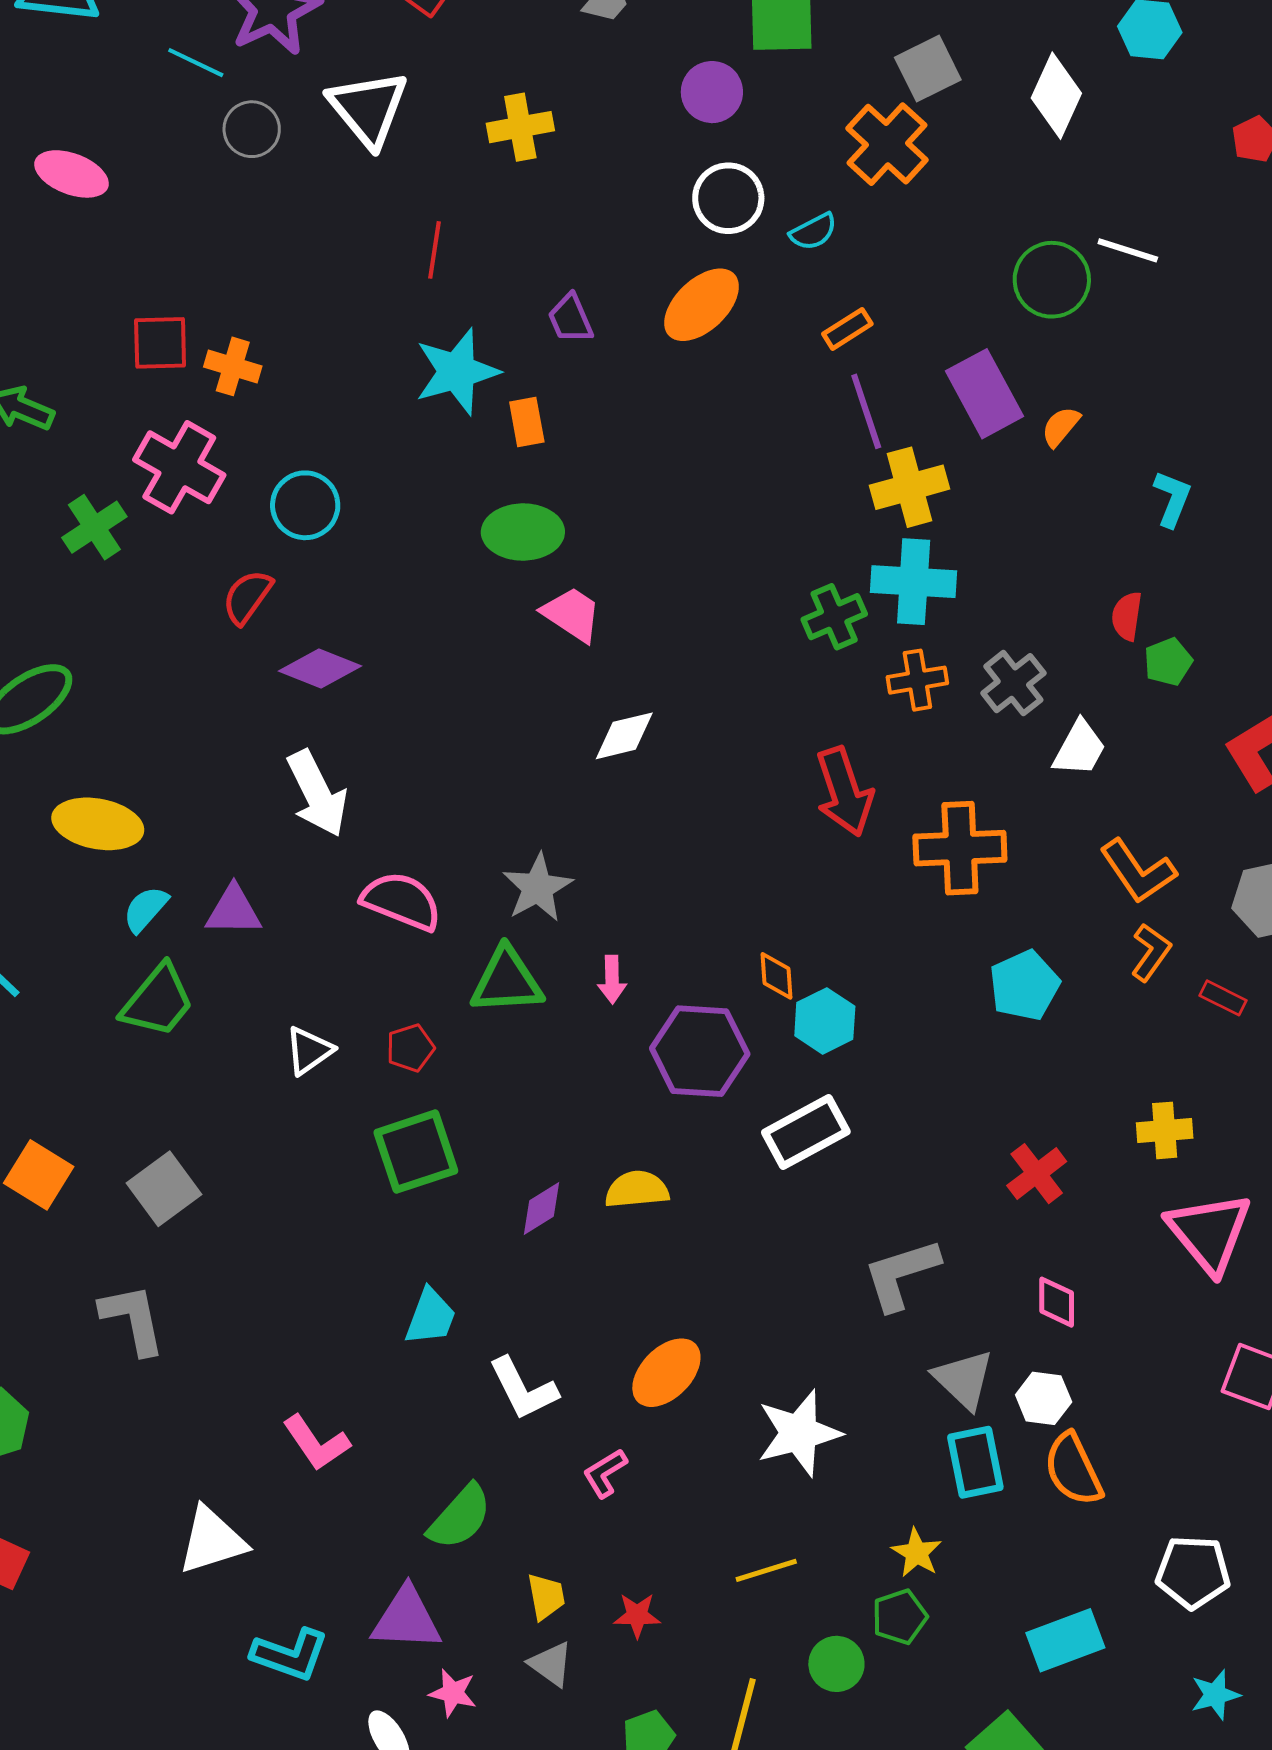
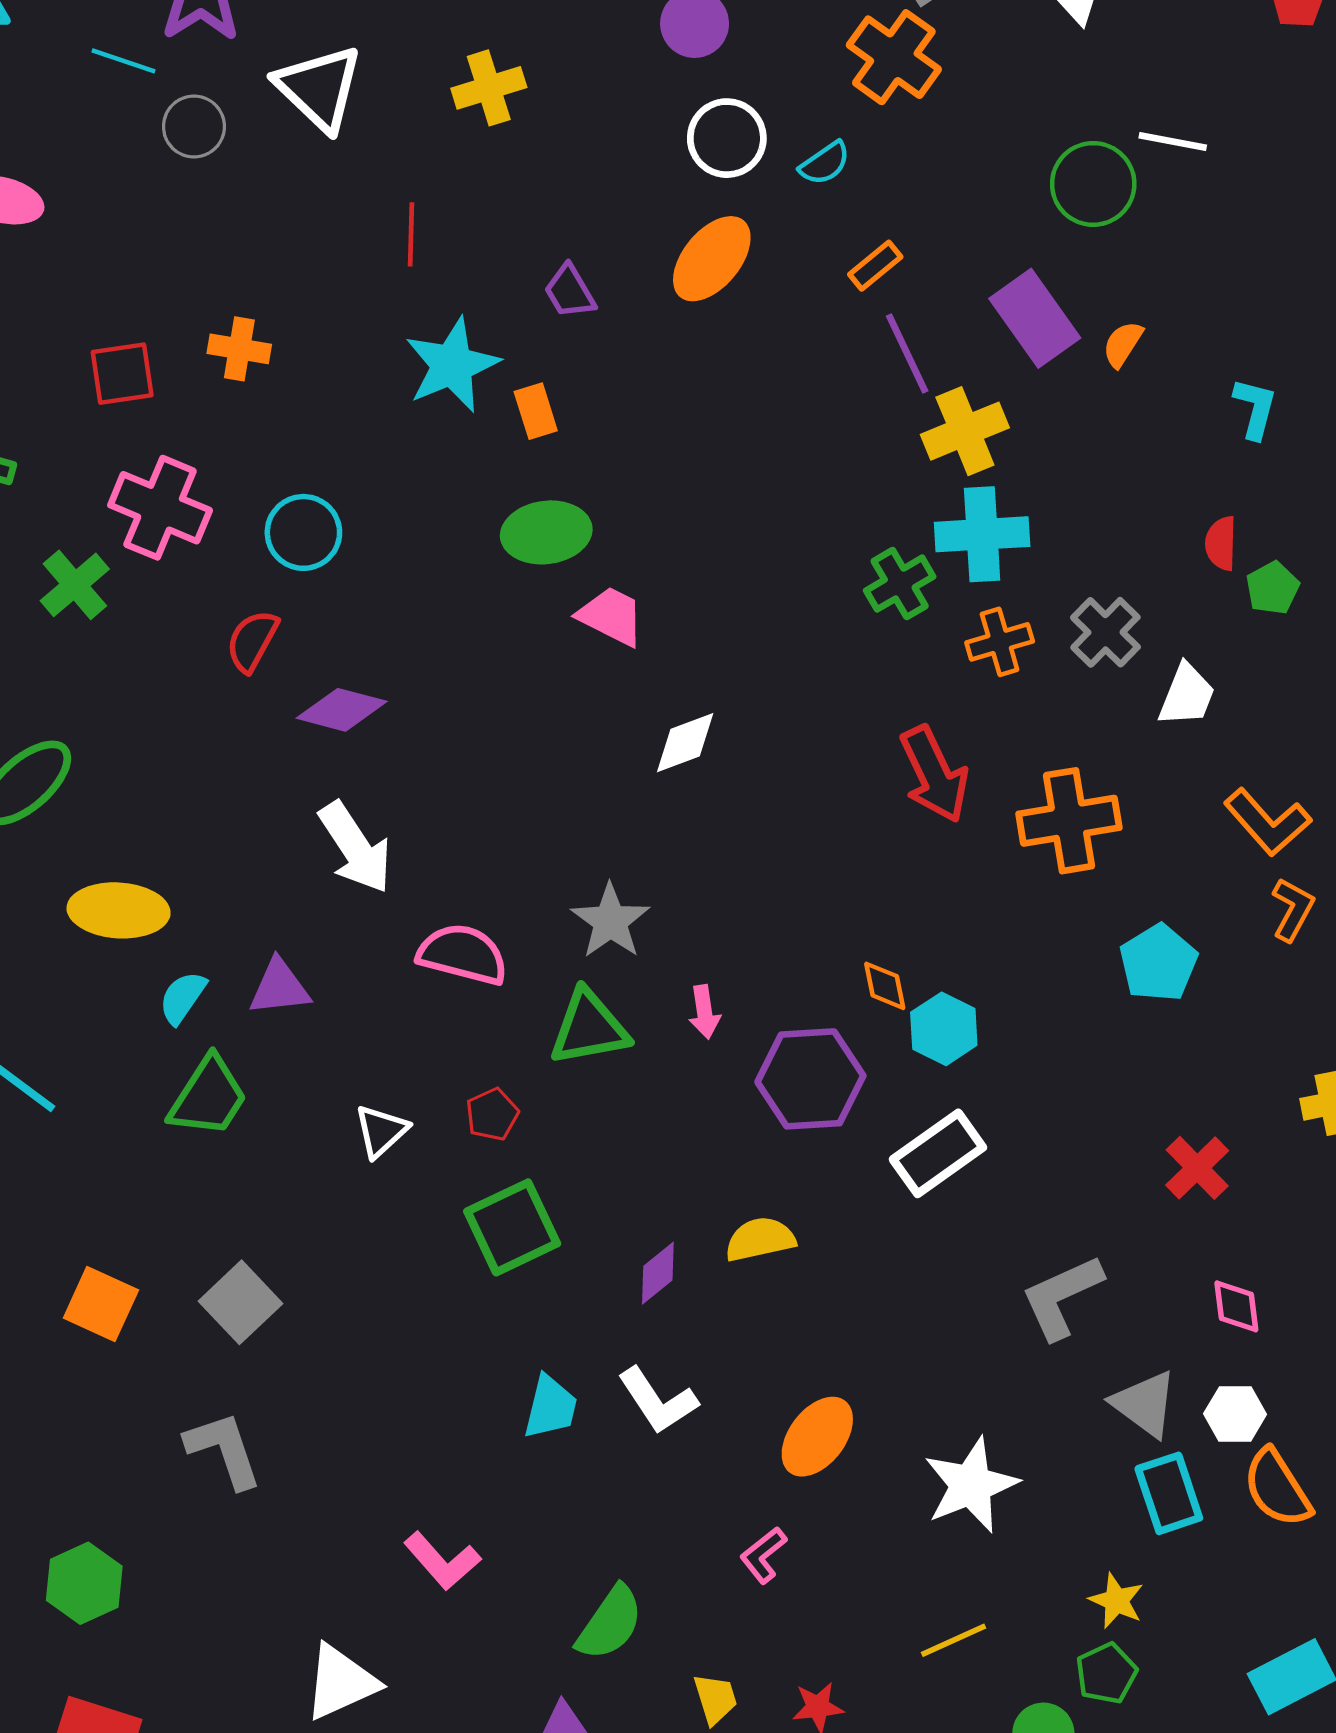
orange cross: (233, 366) -> (239, 349), moved
white L-shape: (523, 1389) -> (658, 1401), moved

